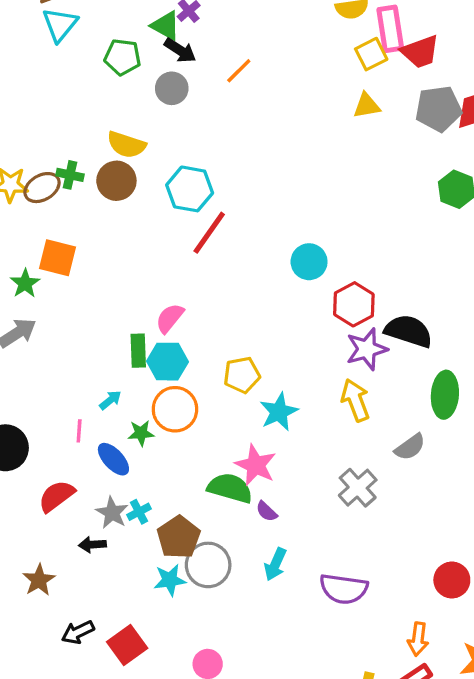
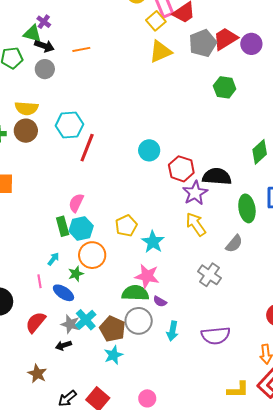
orange line: (239, 71) -> (81, 49), turned 48
yellow triangle: (367, 106) -> (161, 52), size x1.4
cyan cross: (139, 512) -> (86, 320), size x1.5
gray circle: (208, 565) -> (139, 321), moved

